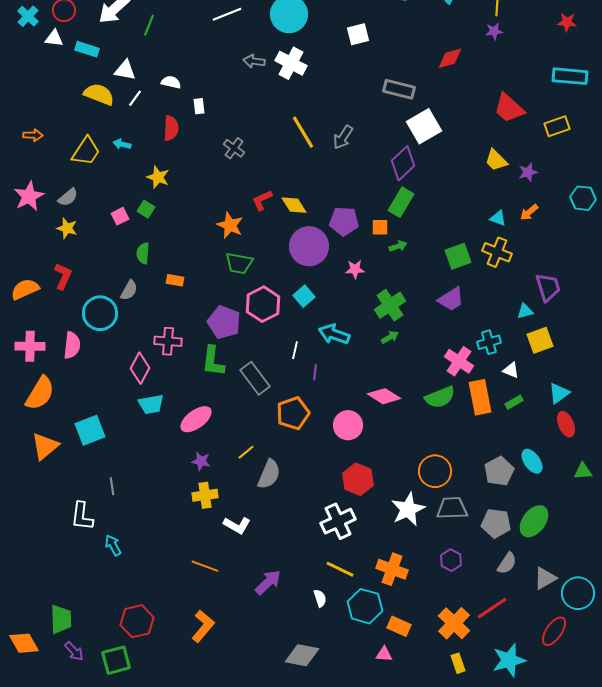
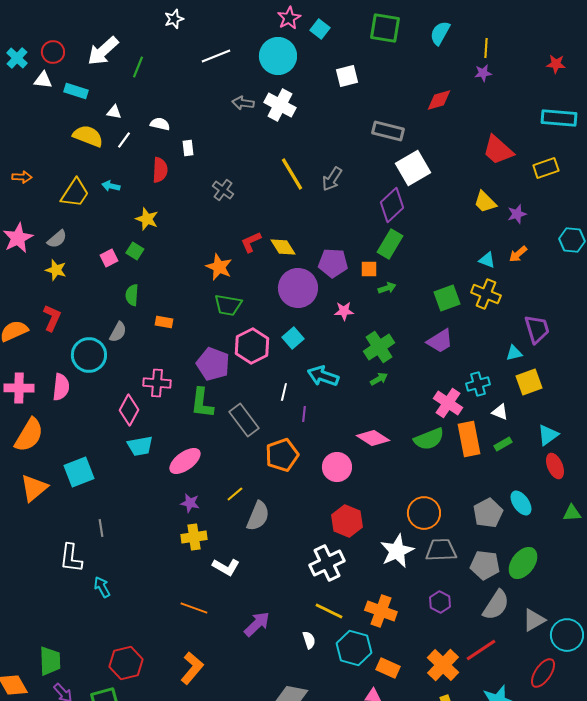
white triangle: (125, 70) -> (114, 112), size x0.7
gray semicircle: (507, 563) -> (496, 605), size x1.4

